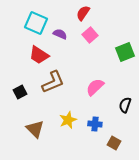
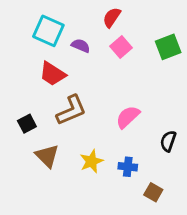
green square: (125, 52) -> (168, 47), moved
brown triangle: (35, 129) -> (47, 156), moved

